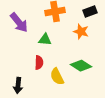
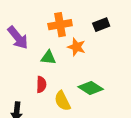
orange star: (81, 32) -> (76, 47), moved

